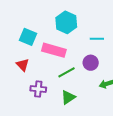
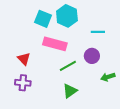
cyan square: (28, 37) -> (43, 19), moved
purple cross: (38, 89) -> (23, 83), moved

